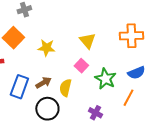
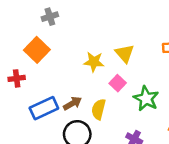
yellow star: (46, 48) -> (94, 62), moved
blue rectangle: (19, 87) -> (44, 108), turned 45

